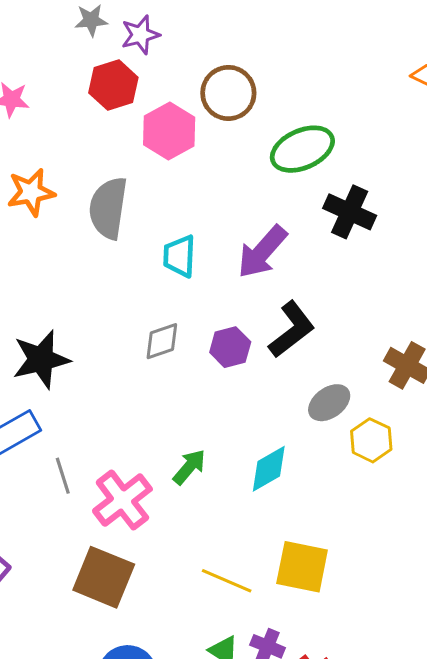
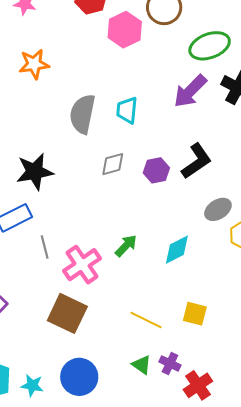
gray semicircle: (108, 208) -> (82, 114), moved
purple arrow: (262, 252) -> (190, 91), moved
yellow square: (302, 567) -> (195, 314), size x0.7

